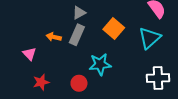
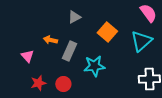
gray rectangle: (77, 35) -> (69, 51), moved
red circle: (79, 83) -> (63, 84), moved

